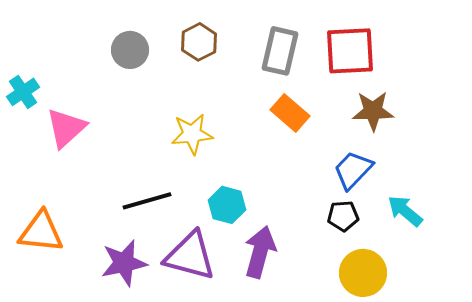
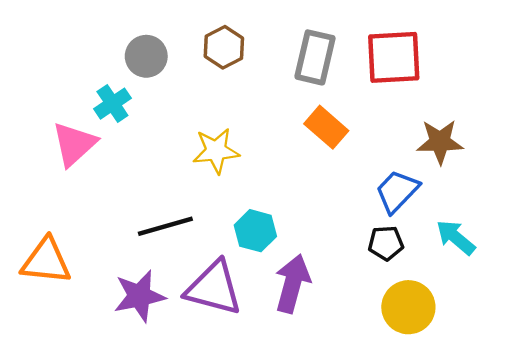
cyan cross: (23, 92) -> (112, 104), moved
brown star: (373, 111) -> (440, 142), moved

